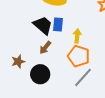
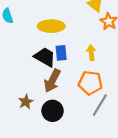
yellow arrow: (77, 36) -> (91, 53), moved
brown arrow: (45, 48) -> (52, 81), size x1.5

